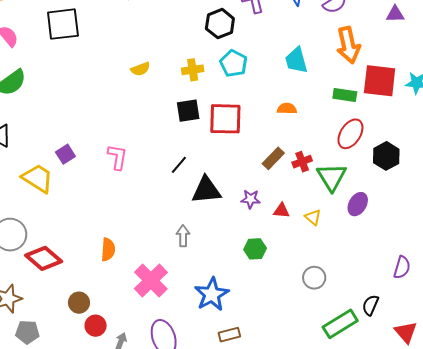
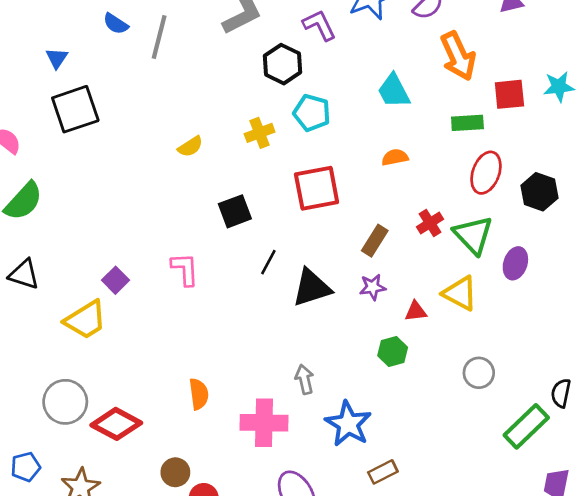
red square: (380, 81) -> (509, 94), size x0.7
black square: (188, 111) -> (235, 211), moved
brown rectangle: (273, 158) -> (375, 241), moved
yellow trapezoid: (38, 178) -> (86, 320), turned 128
red triangle: (281, 211) -> (416, 311), moved
yellow triangle: (313, 217) -> (460, 293), size x1.6
gray arrow: (183, 236) -> (304, 379), moved
pink cross: (151, 280) -> (264, 423), turned -32

